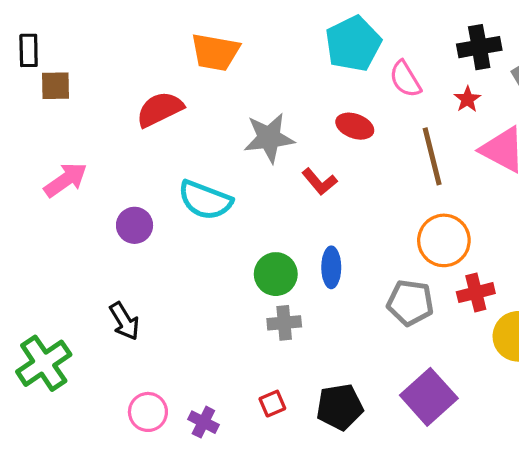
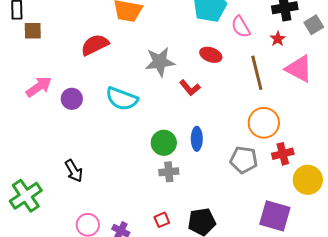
purple circle: (135, 225) -> (72, 99), moved
purple square: (429, 397) -> (275, 216), moved, turned -32

